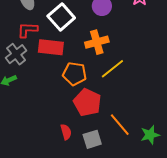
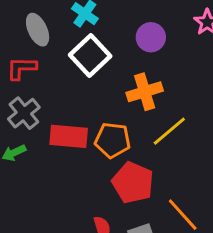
red L-shape: (27, 30) -> (21, 68), moved
red rectangle: (51, 47) -> (69, 136), moved

